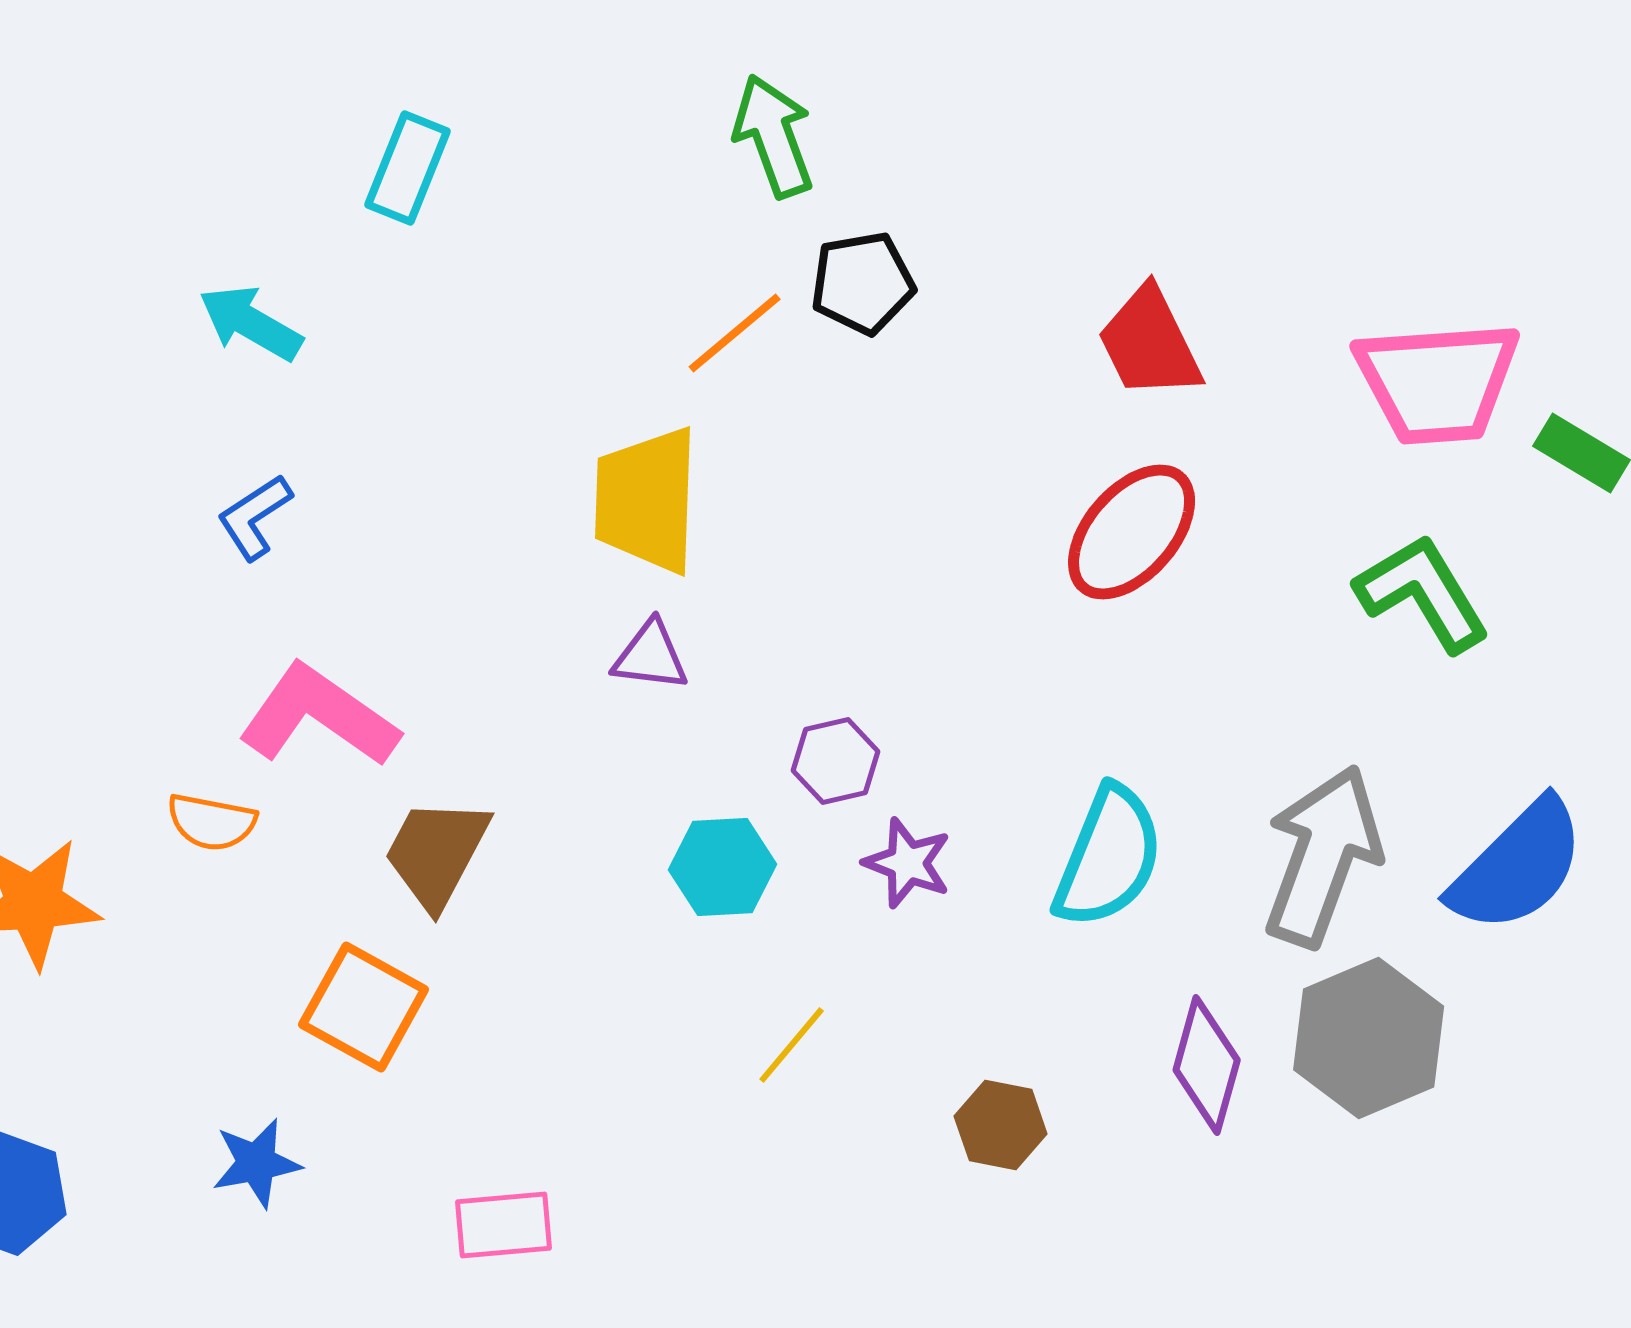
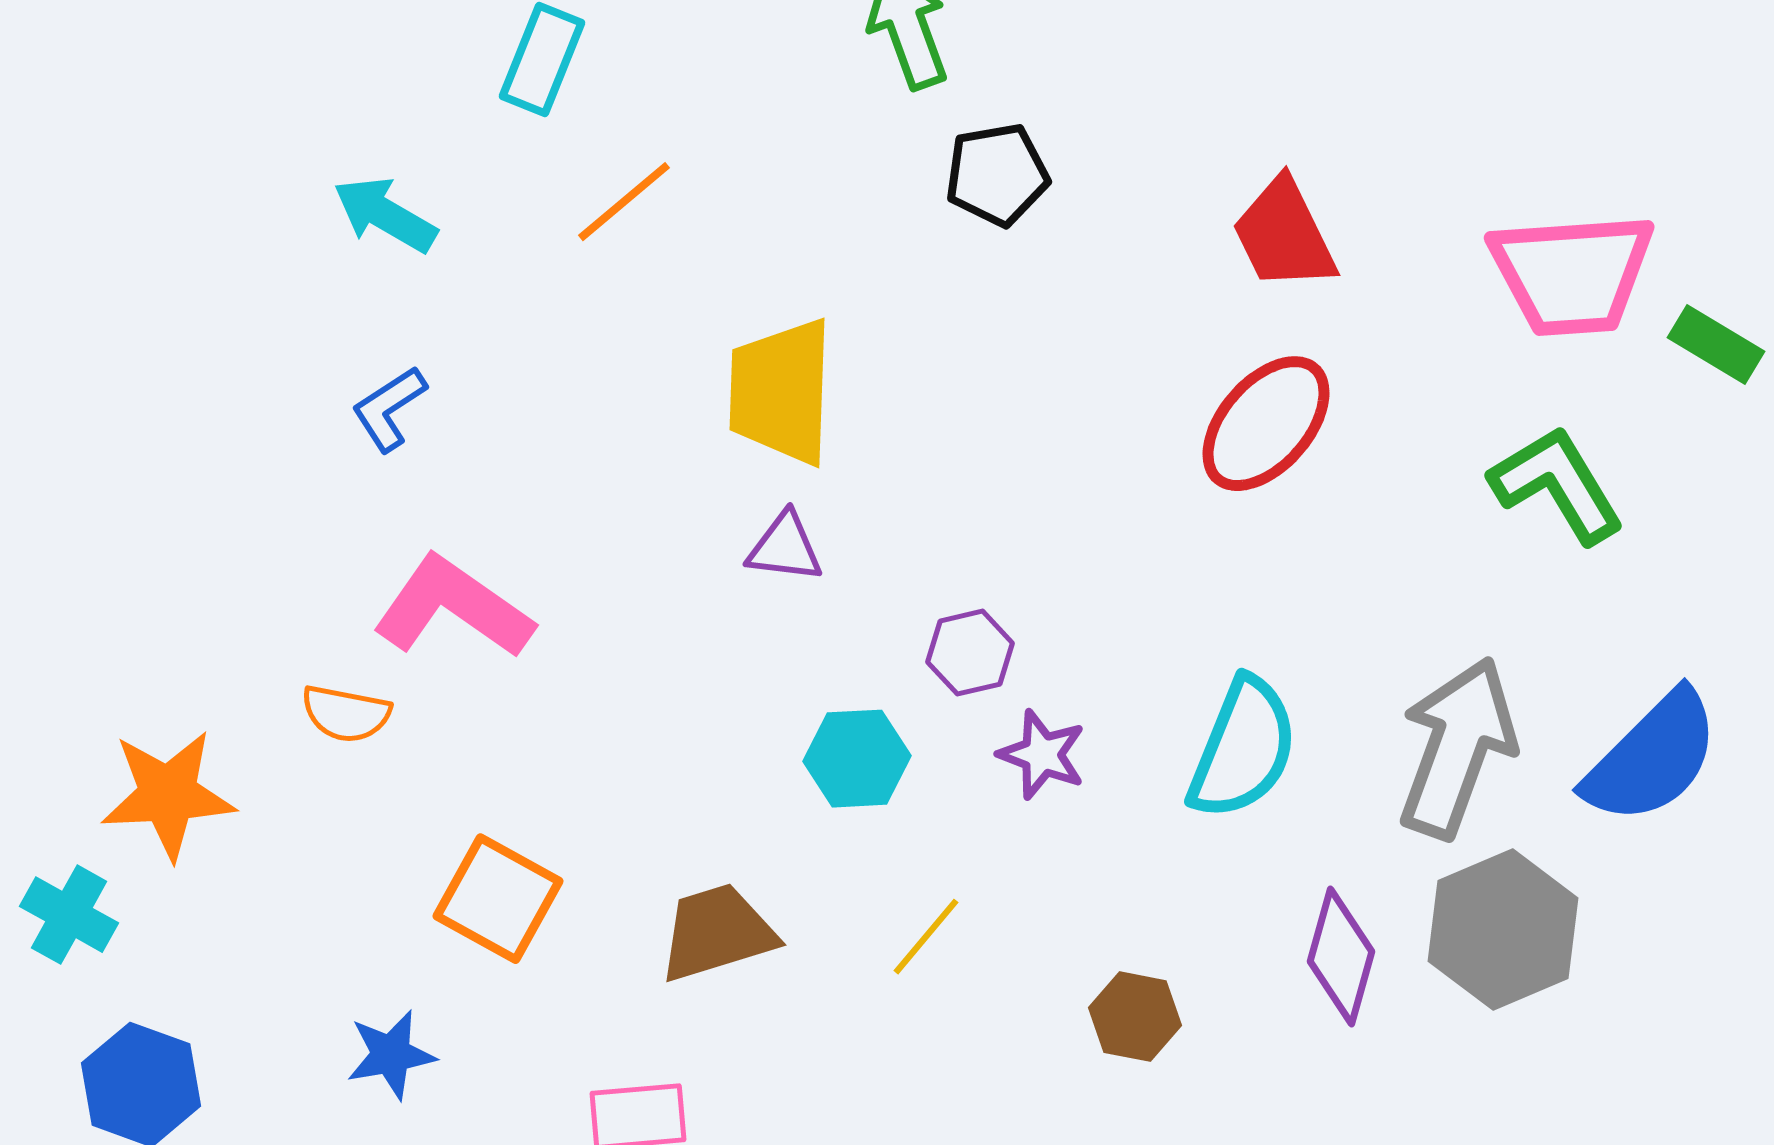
orange line: (735, 333) -> (624, 202), moved
brown trapezoid: (437, 853) -> (717, 933), moved, turned 45

